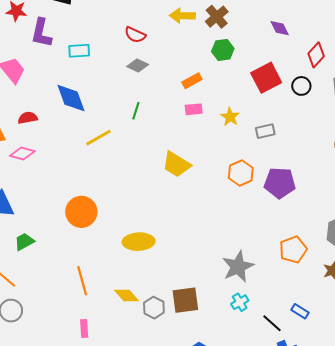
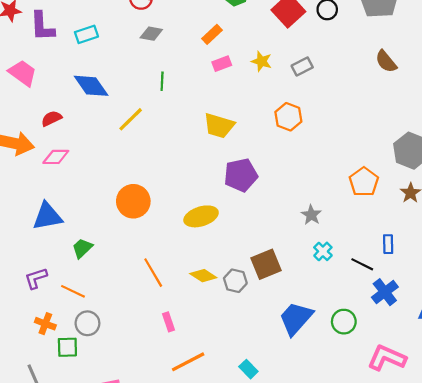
purple pentagon: (280, 183) -> (241, 175), moved
gray star: (238, 267) -> (311, 215), size x0.6
blue rectangle: (300, 311) -> (388, 244), turned 72

